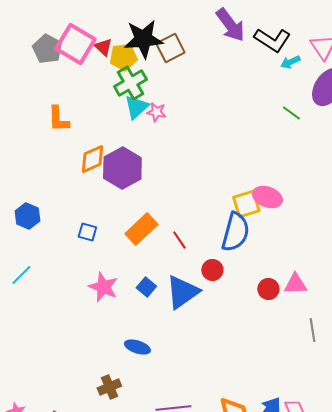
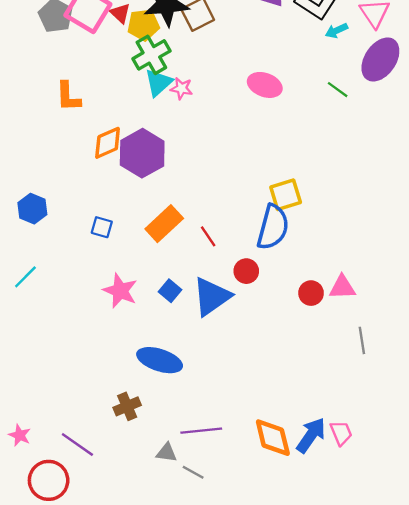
pink ellipse: (267, 197) -> (265, 85), moved
blue ellipse: (137, 347) -> (160, 360), size x1.5

